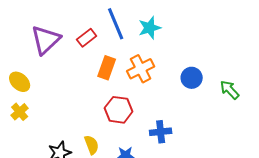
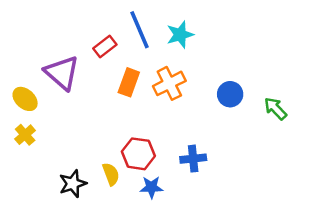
purple triangle: (46, 40) -> (62, 73), moved, turned -36
red hexagon: (119, 110) -> (138, 154), moved

